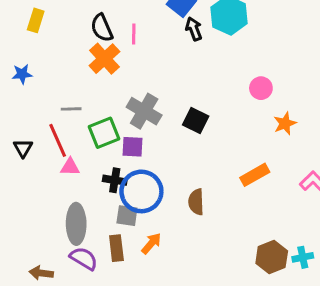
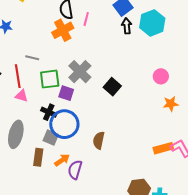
orange rectangle: (255, 175) -> (163, 148), moved
purple semicircle: (84, 258) -> (75, 170), moved, turned -120

